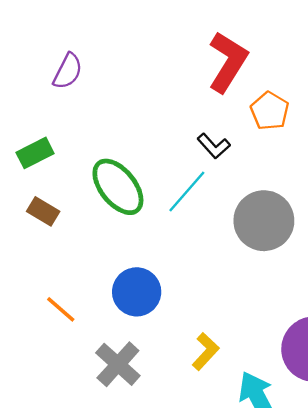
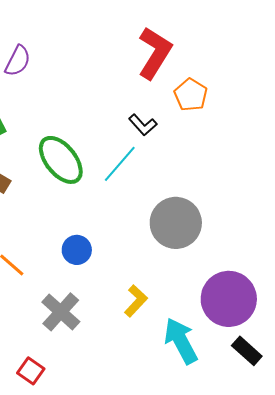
gray circle: (264, 221) -> (176, 223), moved
blue circle: (137, 292) -> (77, 250), size x0.7

